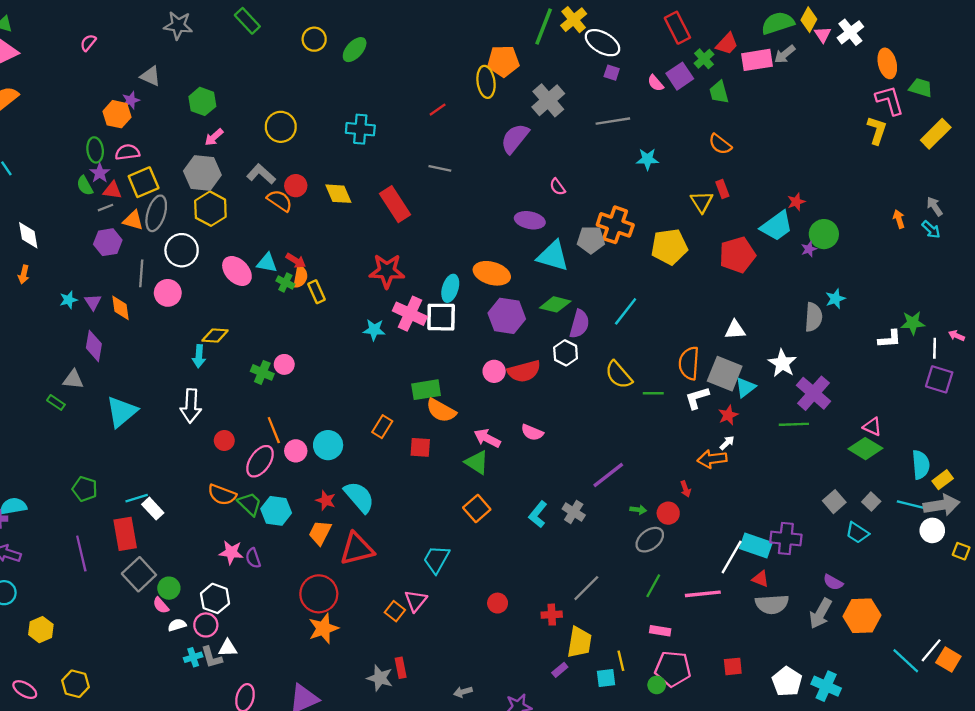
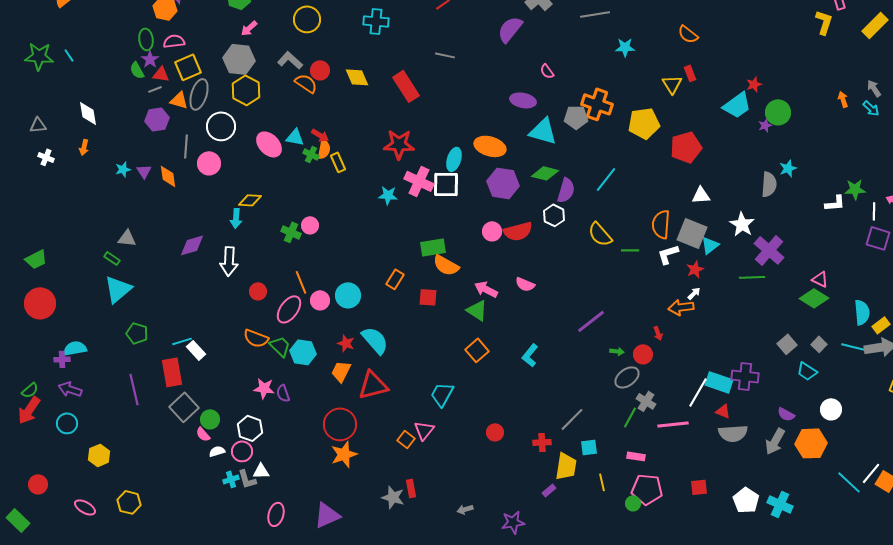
red pentagon: (737, 255) -> (686, 147), moved
purple diamond: (94, 346) -> (192, 245), moved, turned 64
cyan triangle: (122, 412) -> (118, 289), moved
gray cross: (574, 512) -> (646, 401), moved
white circle: (932, 530) -> (831, 409), moved
cyan square: (606, 678) -> (589, 447), moved

